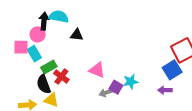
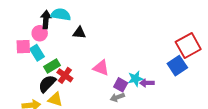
black semicircle: (44, 84) -> (47, 84), turned 66
purple arrow: (165, 90) -> (147, 83), moved
gray arrow: (106, 93) -> (117, 97), moved

